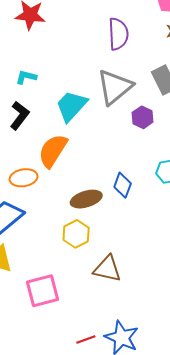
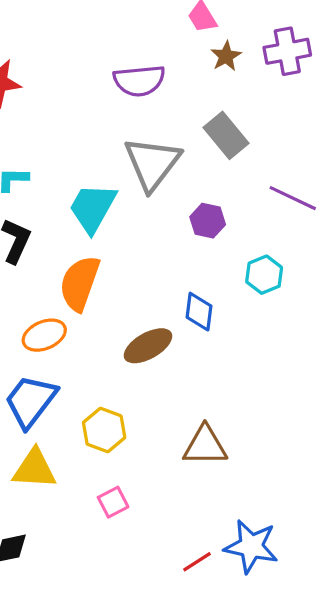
purple semicircle: (118, 34) -> (139, 81), turned 100
purple hexagon: (143, 117) -> (208, 221), moved
yellow hexagon: (76, 234) -> (104, 430), moved
pink square: (42, 291) -> (113, 502), size x0.6

